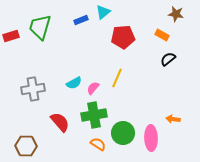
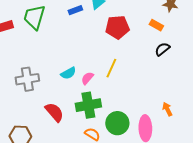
orange arrow: (173, 119) -> (167, 109), turned 56

